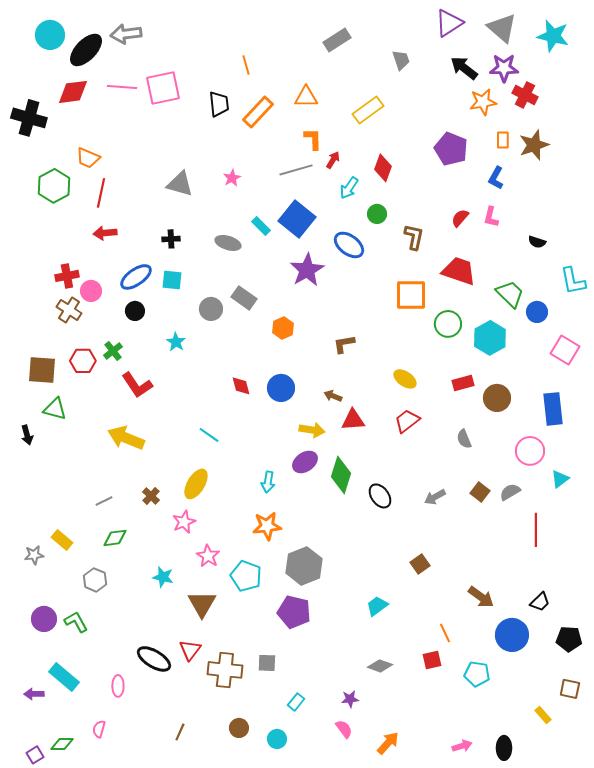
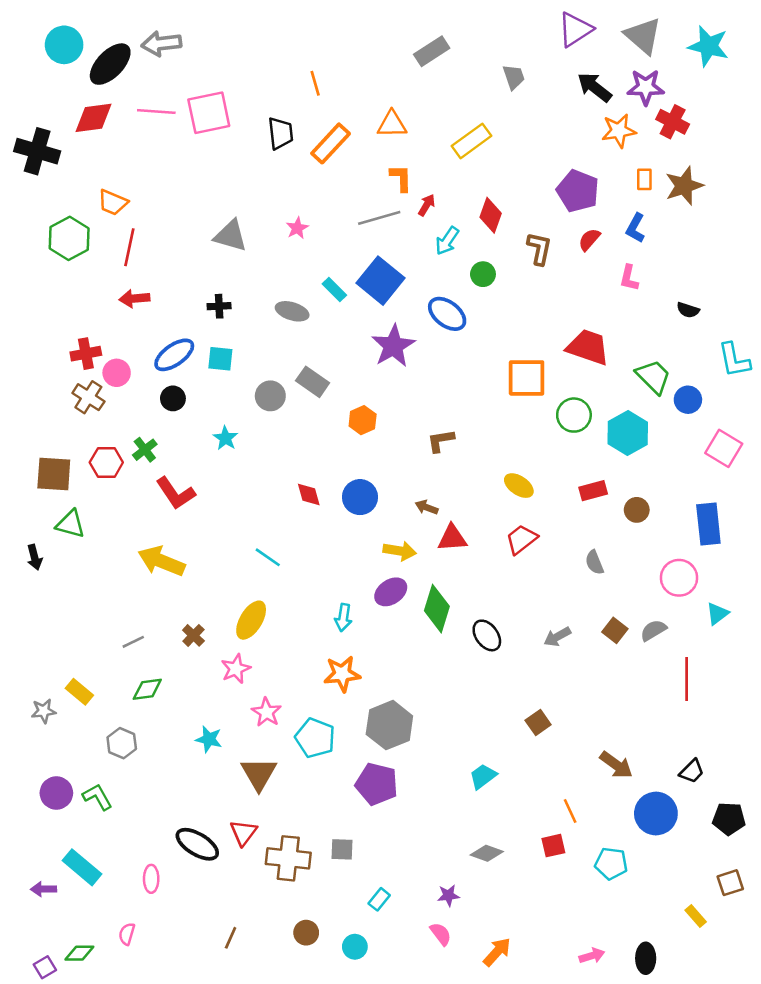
red semicircle: (460, 218) -> (589, 240), moved
brown L-shape: (414, 237) -> (539, 249), moved
brown circle: (497, 398) -> (637, 510), size x0.7
brown square: (570, 689) -> (730, 883), turned -30

